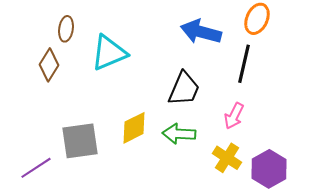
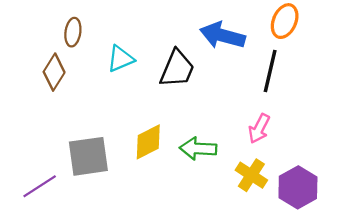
cyan triangle: (109, 53) -> (121, 59), size x0.7
black trapezoid: (184, 89) -> (177, 69), moved

